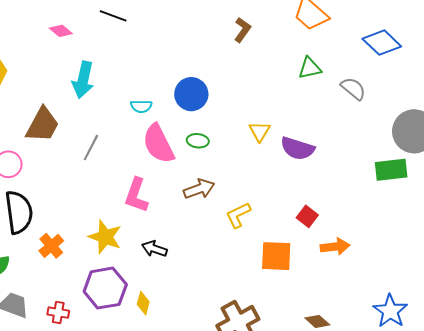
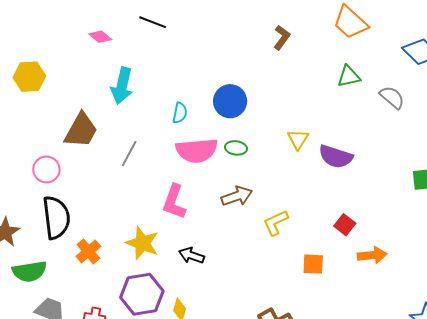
cyan semicircle: (141, 106) -> (180, 113), turned -80
pink semicircle: (158, 144) -> (197, 150), turned -69
orange square: (276, 256) -> (313, 264), size x0.7

